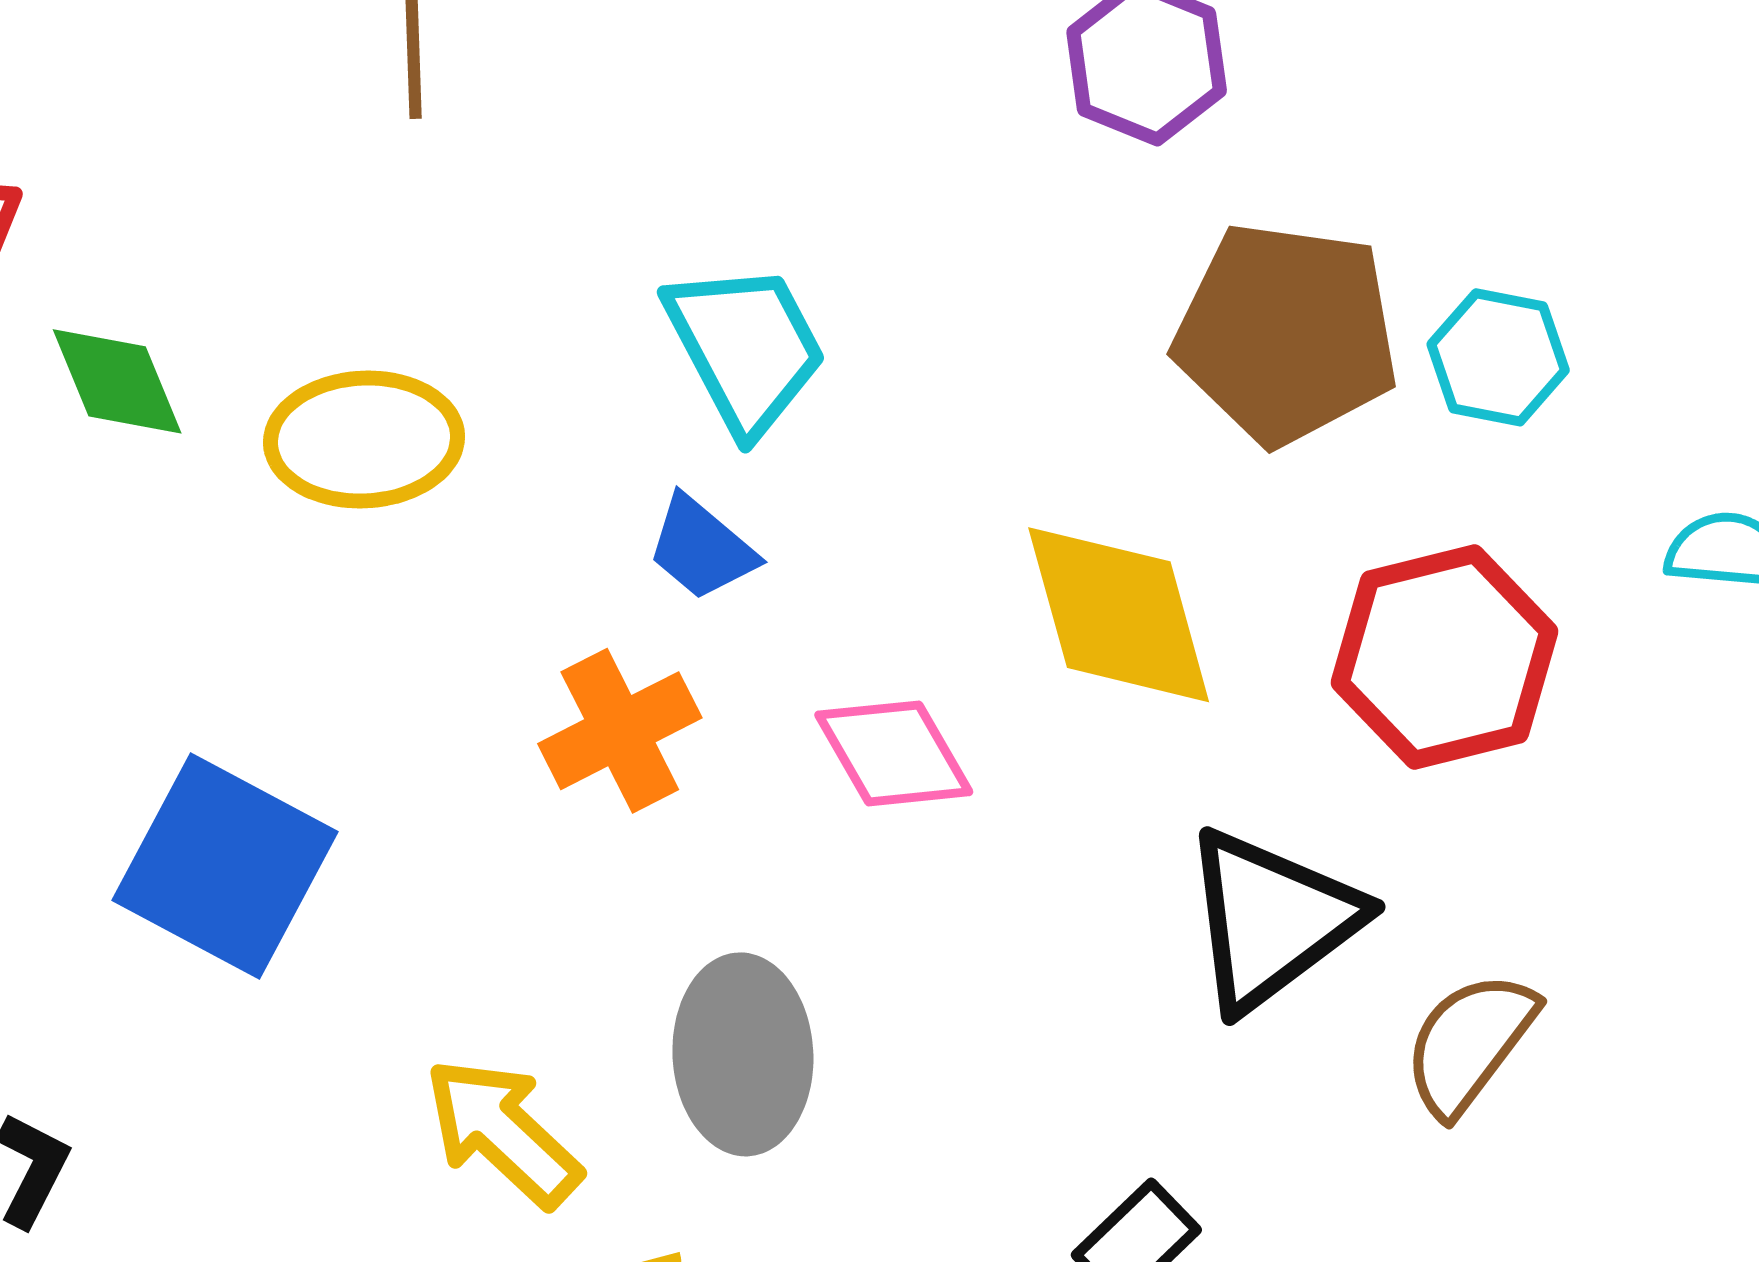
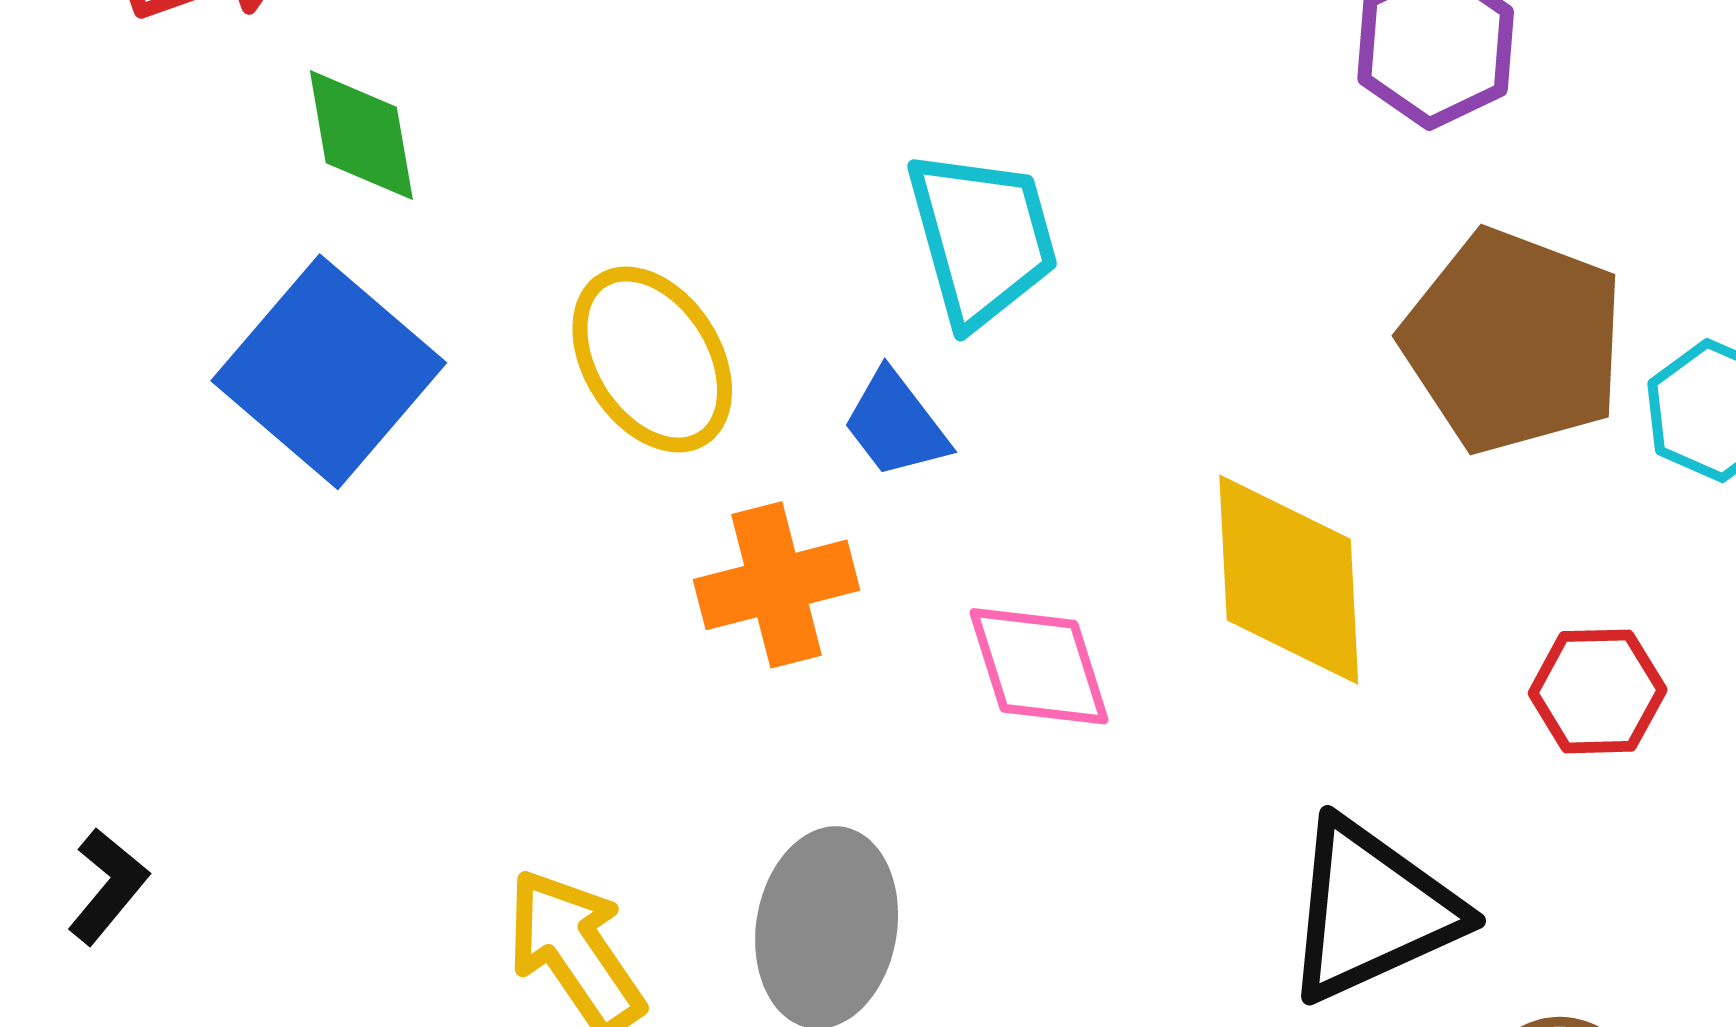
yellow ellipse: (364, 440) -> (652, 359), moved, turned 48
red hexagon: (1445, 657) -> (1598, 691), size x0.6
blue square: (225, 866) -> (329, 372), moved

